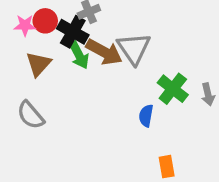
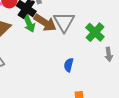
green cross: (173, 89) -> (95, 32), moved

